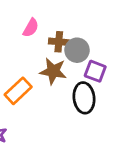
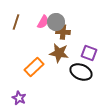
gray circle: (77, 50) -> (56, 22), moved
black ellipse: (84, 98) -> (81, 72), turned -60

